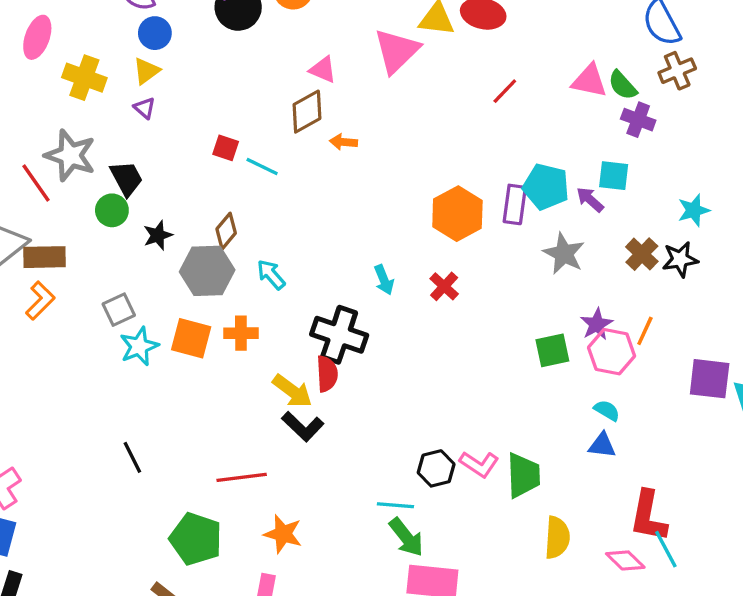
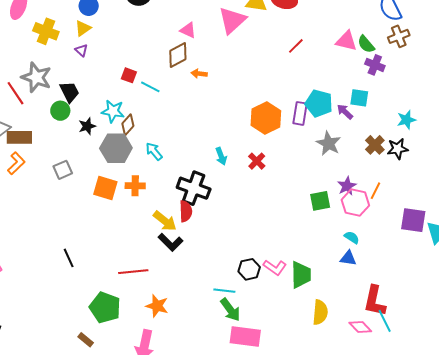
cyan star: (139, 346) -> (113, 111), moved, turned 30

